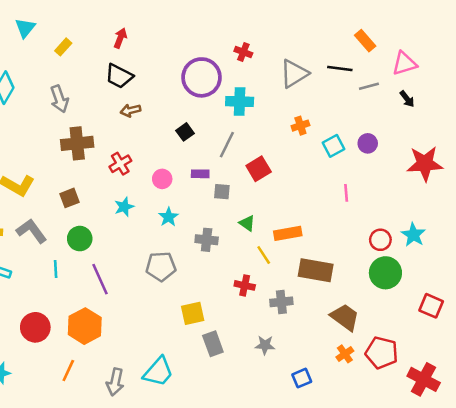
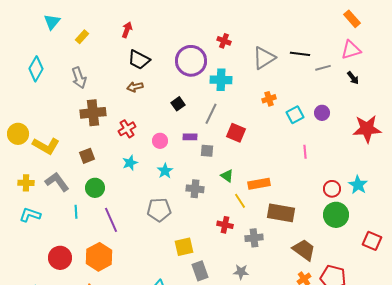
orange rectangle: (365, 41) -> (352, 19), moved
black trapezoid: (119, 76) -> (139, 60), moved
red square: (259, 169) -> (236, 133), turned -36

